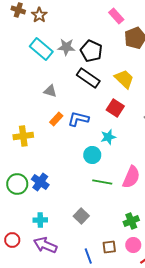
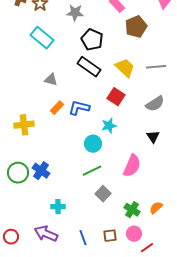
gray star: (66, 47) -> (75, 13), moved
green line: (102, 182) -> (92, 171), moved, turned -36
gray square: (81, 216) -> (103, 194), moved
cyan cross: (40, 220) -> (58, 207), moved
green cross: (131, 221) -> (132, 210), turned -35
red circle: (12, 240) -> (11, 237), moved
blue line: (88, 256) -> (83, 238), moved

